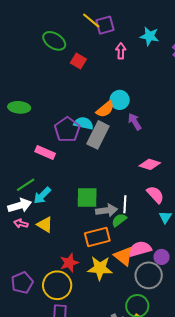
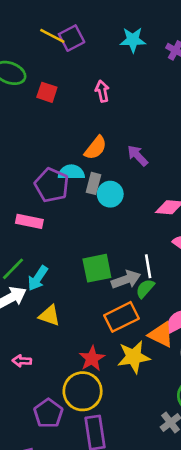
pink arrow: (121, 51) -> (102, 91), moved
cyan circle: (120, 100) -> (110, 194), moved
gray rectangle: (98, 135) -> (93, 183), size x0.6
pink arrow: (21, 224) -> (22, 361), moved
purple pentagon: (22, 283) -> (48, 413), moved

